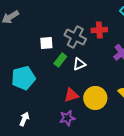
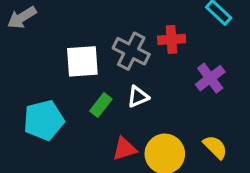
white square: (46, 43) -> (82, 61), size x1.5
green rectangle: (60, 60) -> (101, 105), moved

